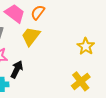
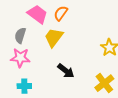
black arrow: (17, 69) -> (66, 71), moved, turned 102

